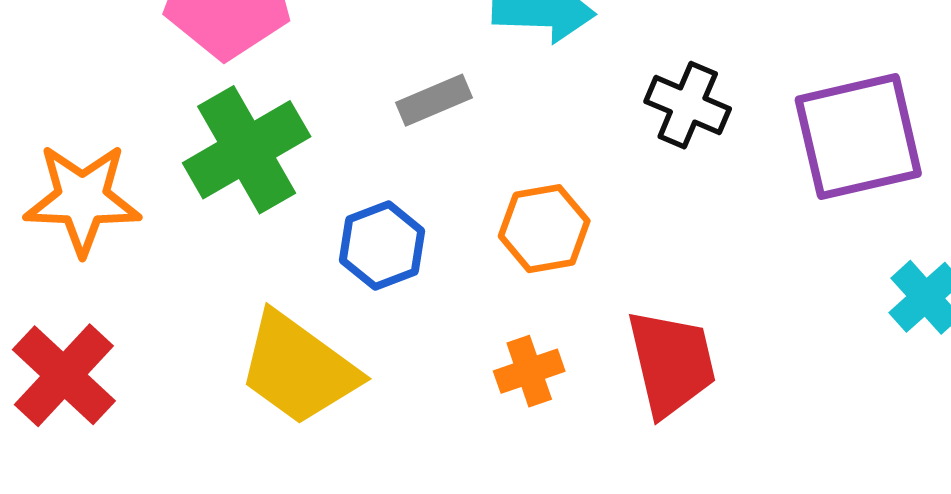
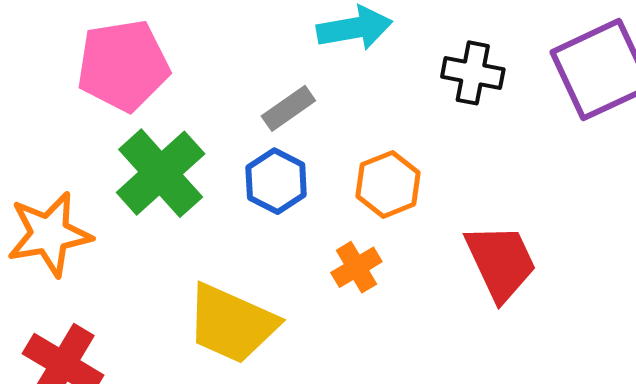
blue hexagon: (382, 246) -> (276, 181), moved
orange cross: (529, 371) -> (356, 267), moved

